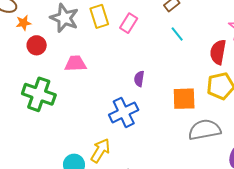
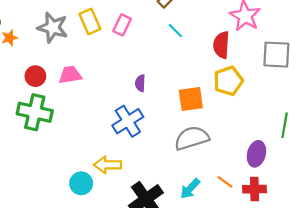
red circle: (37, 45) -> (35, 76), moved
gray semicircle: (205, 130) -> (192, 138), moved
yellow arrow: (100, 151) -> (108, 165), turned -115

